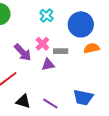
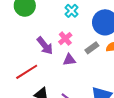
gray rectangle: (61, 51) -> (92, 48), moved, turned -40

